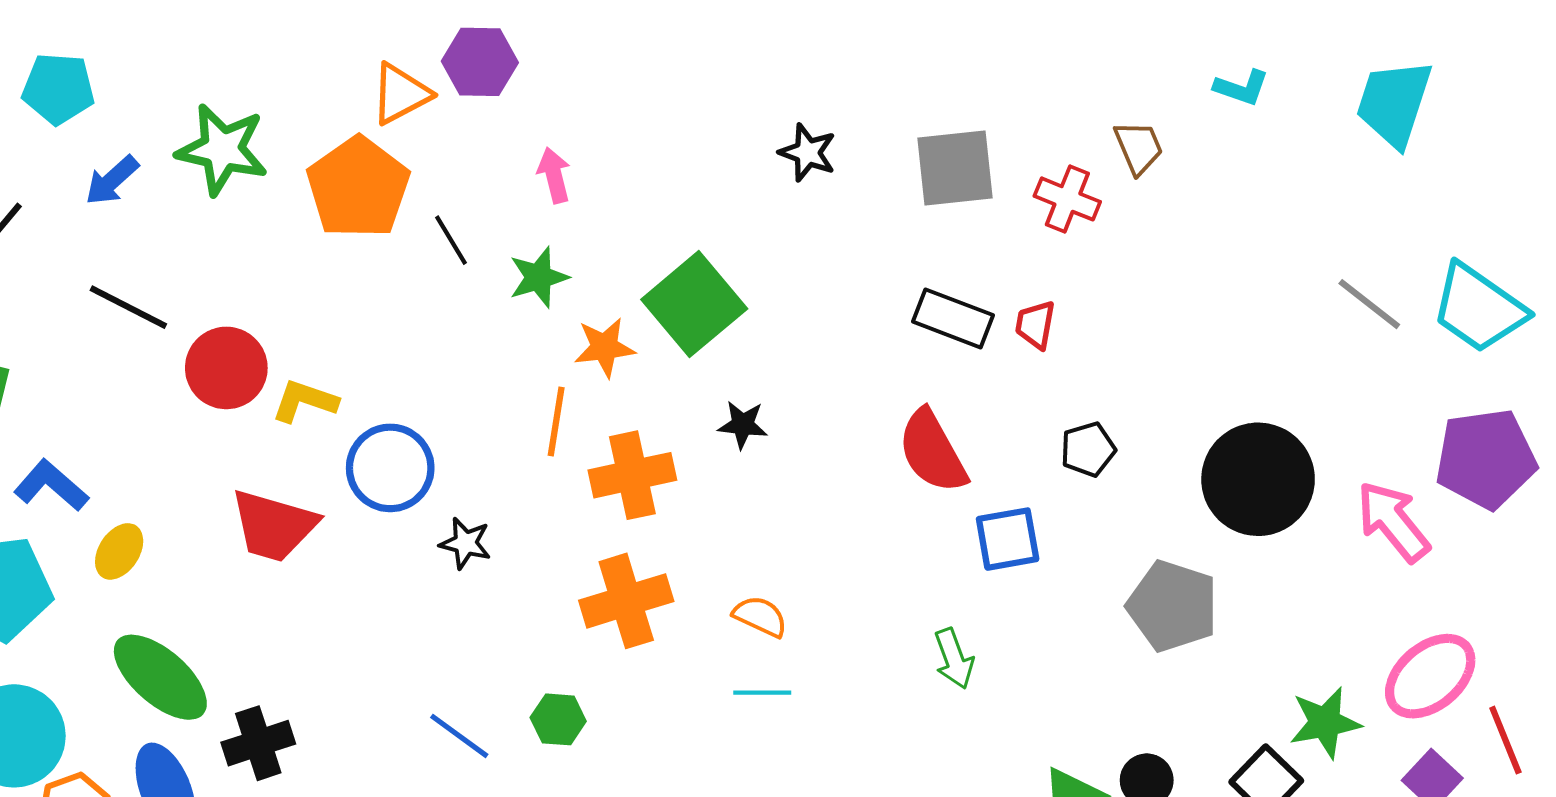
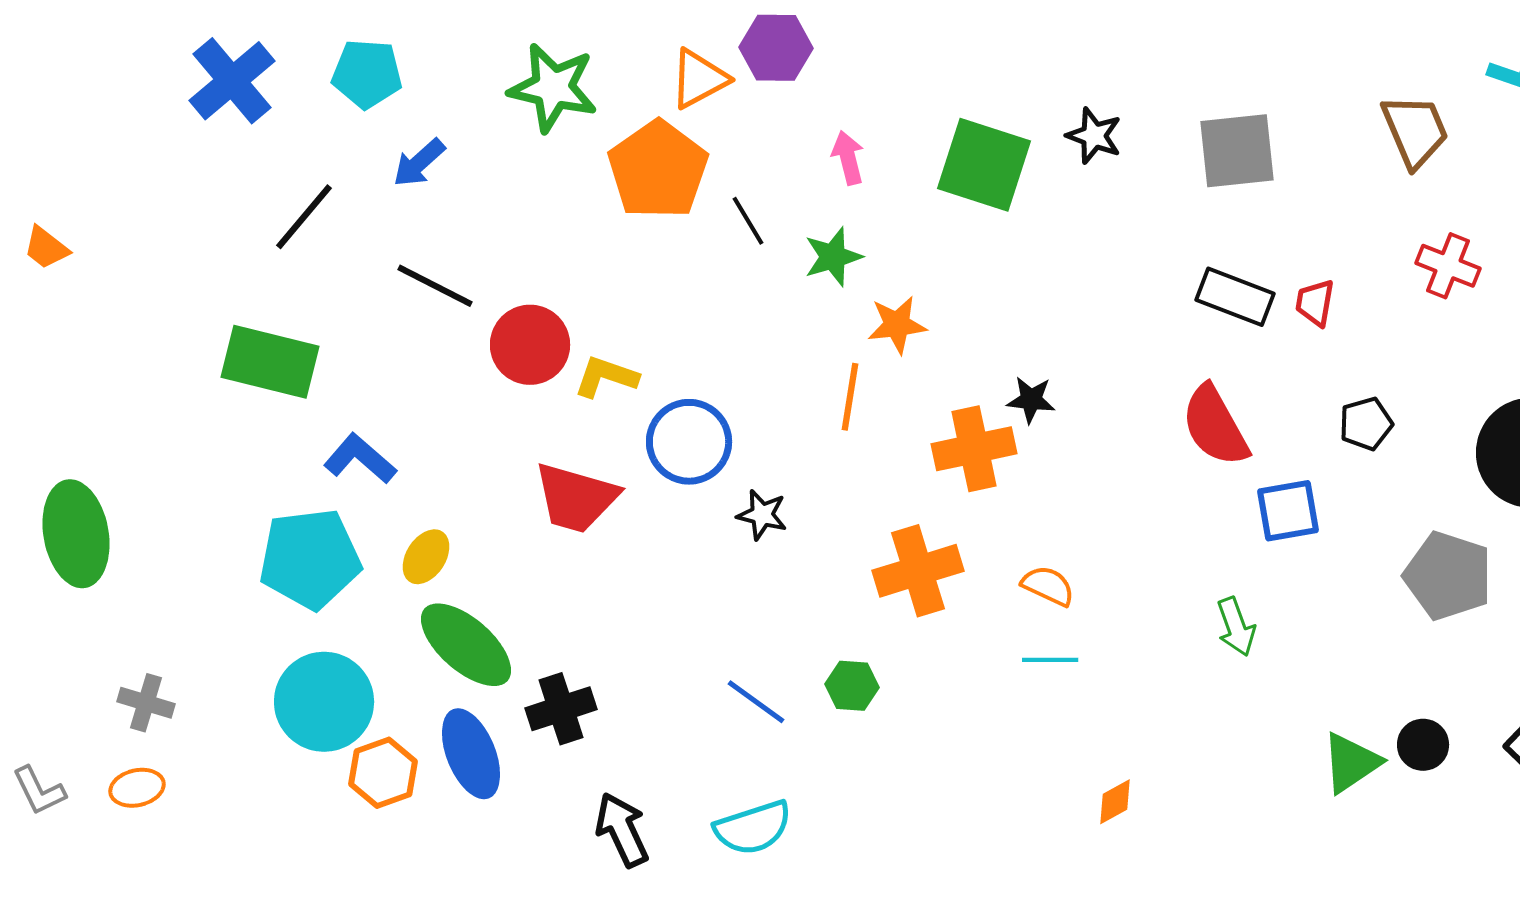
brown trapezoid: (1138, 147) -> (1415, 131), size x1.4
green star: (222, 149) -> (553, 88), moved
red cross: (1067, 199) -> (1448, 266), moved
green square: (694, 304) -> (984, 165), moved, turned -32
orange cross: (632, 475) -> (974, 449), moved
yellow ellipse: (119, 551) -> (426, 557), moved

